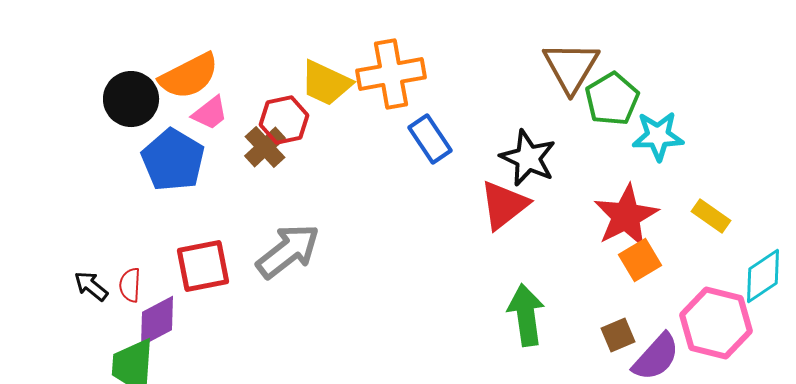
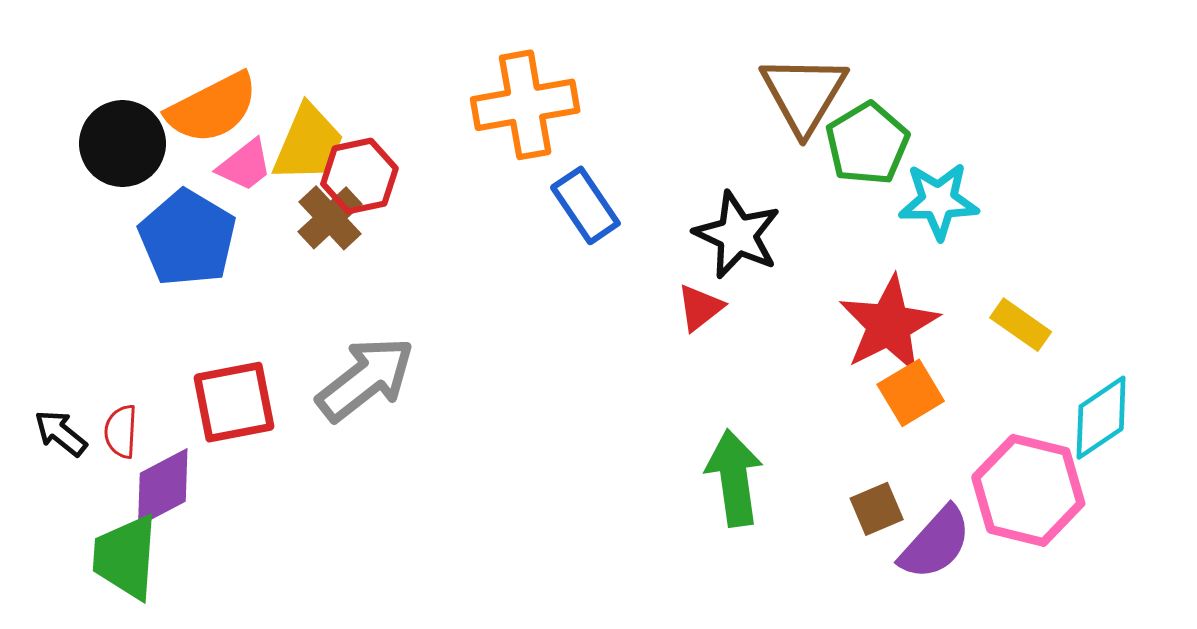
yellow trapezoid: (326, 83) -> (308, 144), moved, turned -92
red triangle: (504, 205) -> (700, 308), size x0.6

